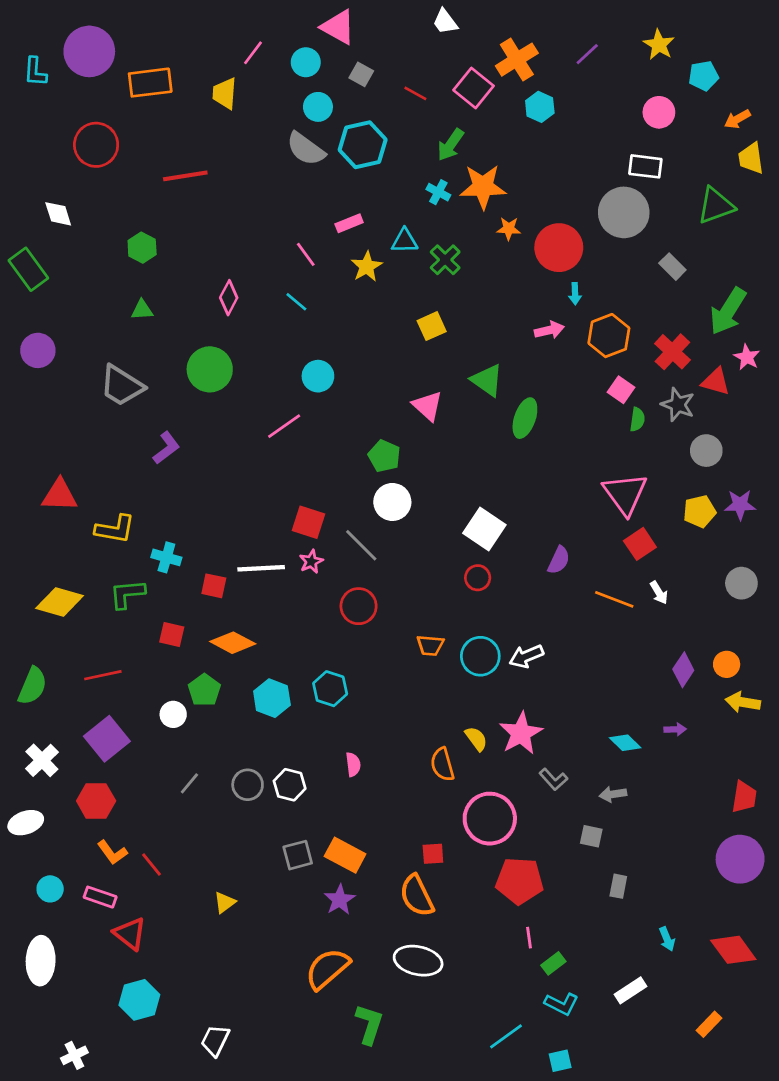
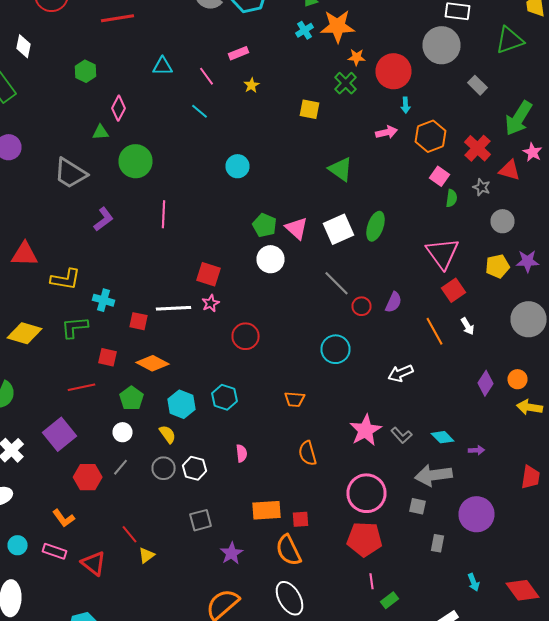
cyan cross: (438, 192) -> (304, 30), turned 30
white diamond: (58, 214) -> (24, 46), turned 30
cyan triangle: (405, 241) -> (162, 66), moved
green cross: (445, 260) -> (346, 83), moved
yellow star: (367, 267) -> (252, 85), size x0.7
pink diamond: (229, 298) -> (118, 108), moved
green triangle: (142, 310) -> (100, 132), moved
yellow square: (432, 326) -> (310, 109), moved, turned 35
cyan circle: (318, 376) -> (238, 166), moved
gray star: (678, 405) -> (482, 187), size x0.7
pink triangle: (428, 406) -> (296, 228), moved
green ellipse: (525, 418) -> (376, 226), moved
pink line: (284, 426) -> (164, 214), moved, turned -52
white square: (484, 529) -> (338, 229), moved, turned 32
gray line: (361, 545) -> (336, 283), moved
red circle: (478, 578) -> (362, 306), moved
gray circle: (741, 583) -> (528, 319), size x1.5
orange line: (614, 599) -> (434, 331), turned 40
orange trapezoid: (430, 645) -> (294, 399), moved
cyan circle: (480, 656) -> (336, 349), moved
white arrow: (526, 656) -> (400, 373), moved
red line: (103, 675) -> (82, 387), moved
white circle: (173, 714) -> (122, 432), moved
purple arrow: (675, 729) -> (476, 450), moved
yellow semicircle: (476, 739) -> (168, 434), moved
gray L-shape: (553, 779) -> (402, 435), moved
gray arrow: (613, 794) -> (434, 475), size x1.8
red hexagon: (96, 801) -> (88, 477), moved
pink circle: (490, 819) -> (366, 493), moved
orange rectangle: (345, 855) -> (266, 510), moved, turned -32
purple circle: (740, 859) -> (476, 514), moved
red line: (152, 865) -> (130, 534), moved
red triangle: (130, 934) -> (94, 563), moved
white ellipse: (418, 961) -> (290, 598), turned 48

